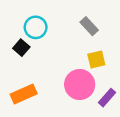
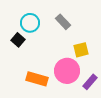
gray rectangle: (89, 26) -> (63, 22), moved
orange rectangle: (24, 94) -> (37, 79), moved, turned 40

